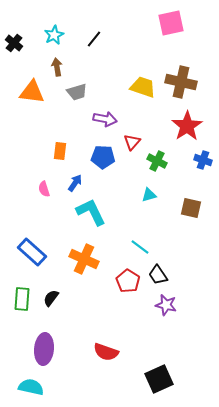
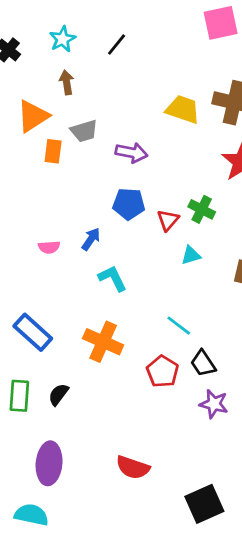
orange triangle: (32, 92) -> (33, 116), turned -40
gray trapezoid: (77, 92) -> (84, 131), moved
red triangle: (132, 142) -> (168, 220), moved
orange rectangle: (60, 151) -> (53, 151), moved
pink semicircle: (44, 189) -> (49, 247), turned -77
cyan L-shape: (91, 212) -> (113, 278), size x0.7

